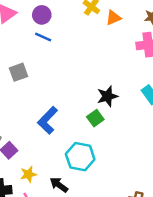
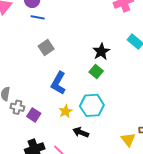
gray square: (19, 72) -> (46, 47), moved
yellow star: (28, 174) -> (66, 111), moved

